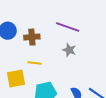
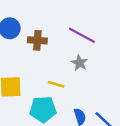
yellow line: (35, 63) -> (56, 84), moved

